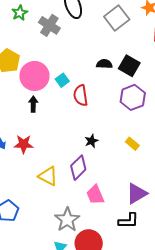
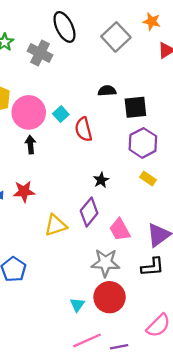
black square: (129, 66) -> (135, 107), moved, turned -30
purple hexagon: (133, 97) -> (143, 143), moved
yellow triangle: (48, 176) -> (56, 225), turned -40
pink trapezoid: (95, 195) -> (120, 230), moved
gray star: (67, 220) -> (105, 263), moved, turned -30

